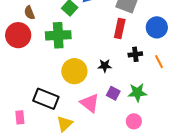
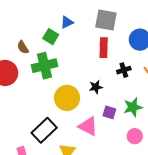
brown semicircle: (29, 13) -> (23, 47), moved
black rectangle: (46, 99) -> (44, 130), turned -55

